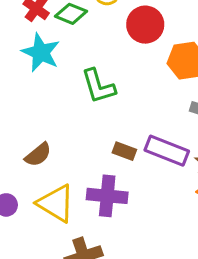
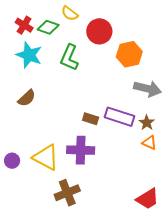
green L-shape: (98, 86) -> (69, 58), moved, turned 44
brown semicircle: (38, 155) -> (27, 98), moved

